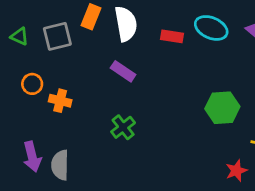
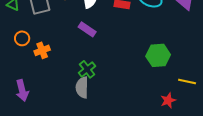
orange cross: (60, 101) -> (42, 50), turned -35
gray semicircle: (60, 165) -> (82, 87), moved

